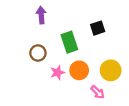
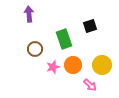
purple arrow: (41, 15) -> (29, 14), moved

